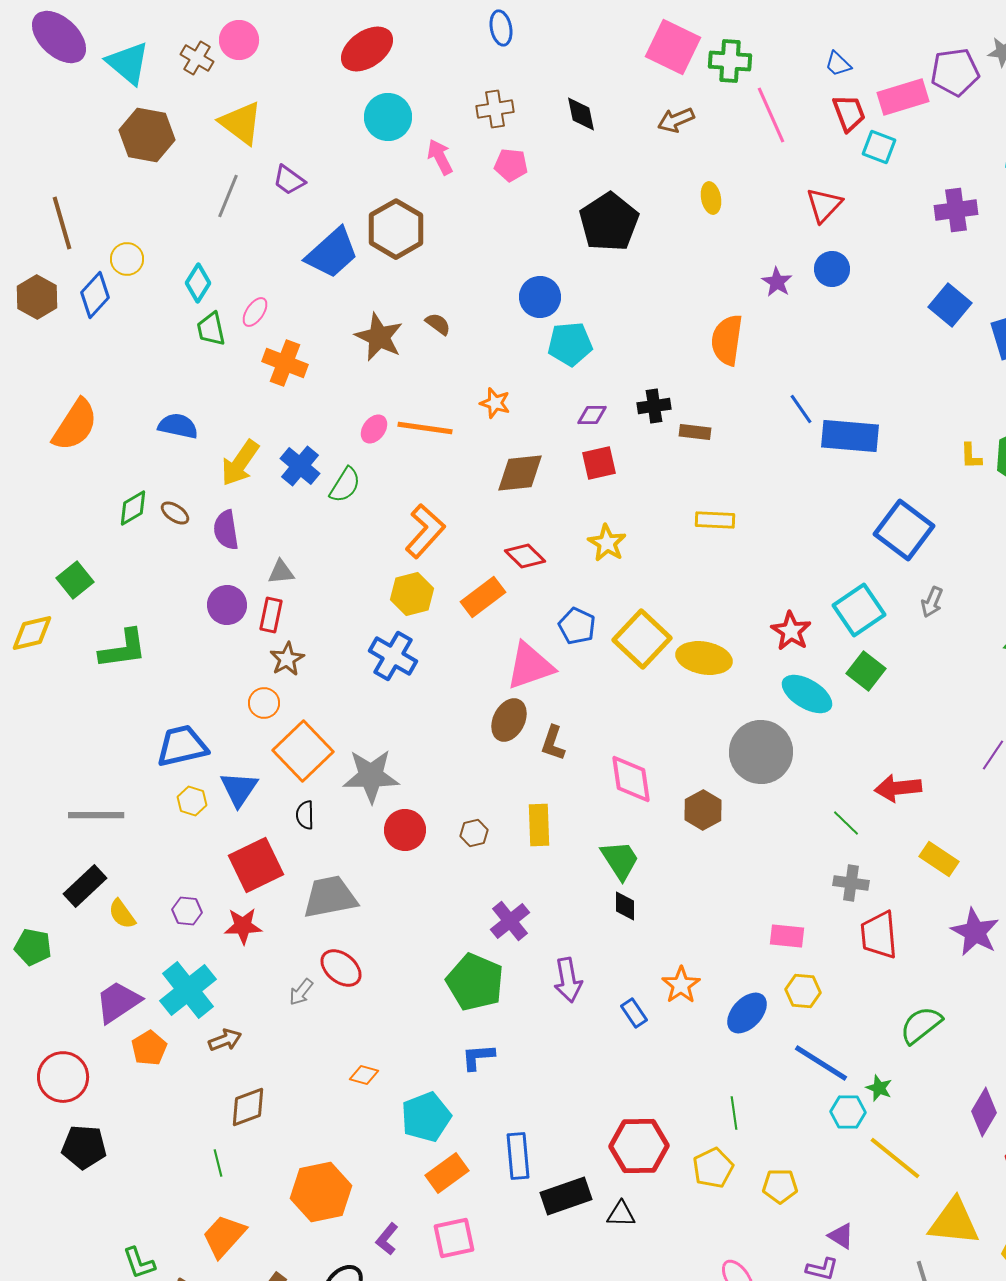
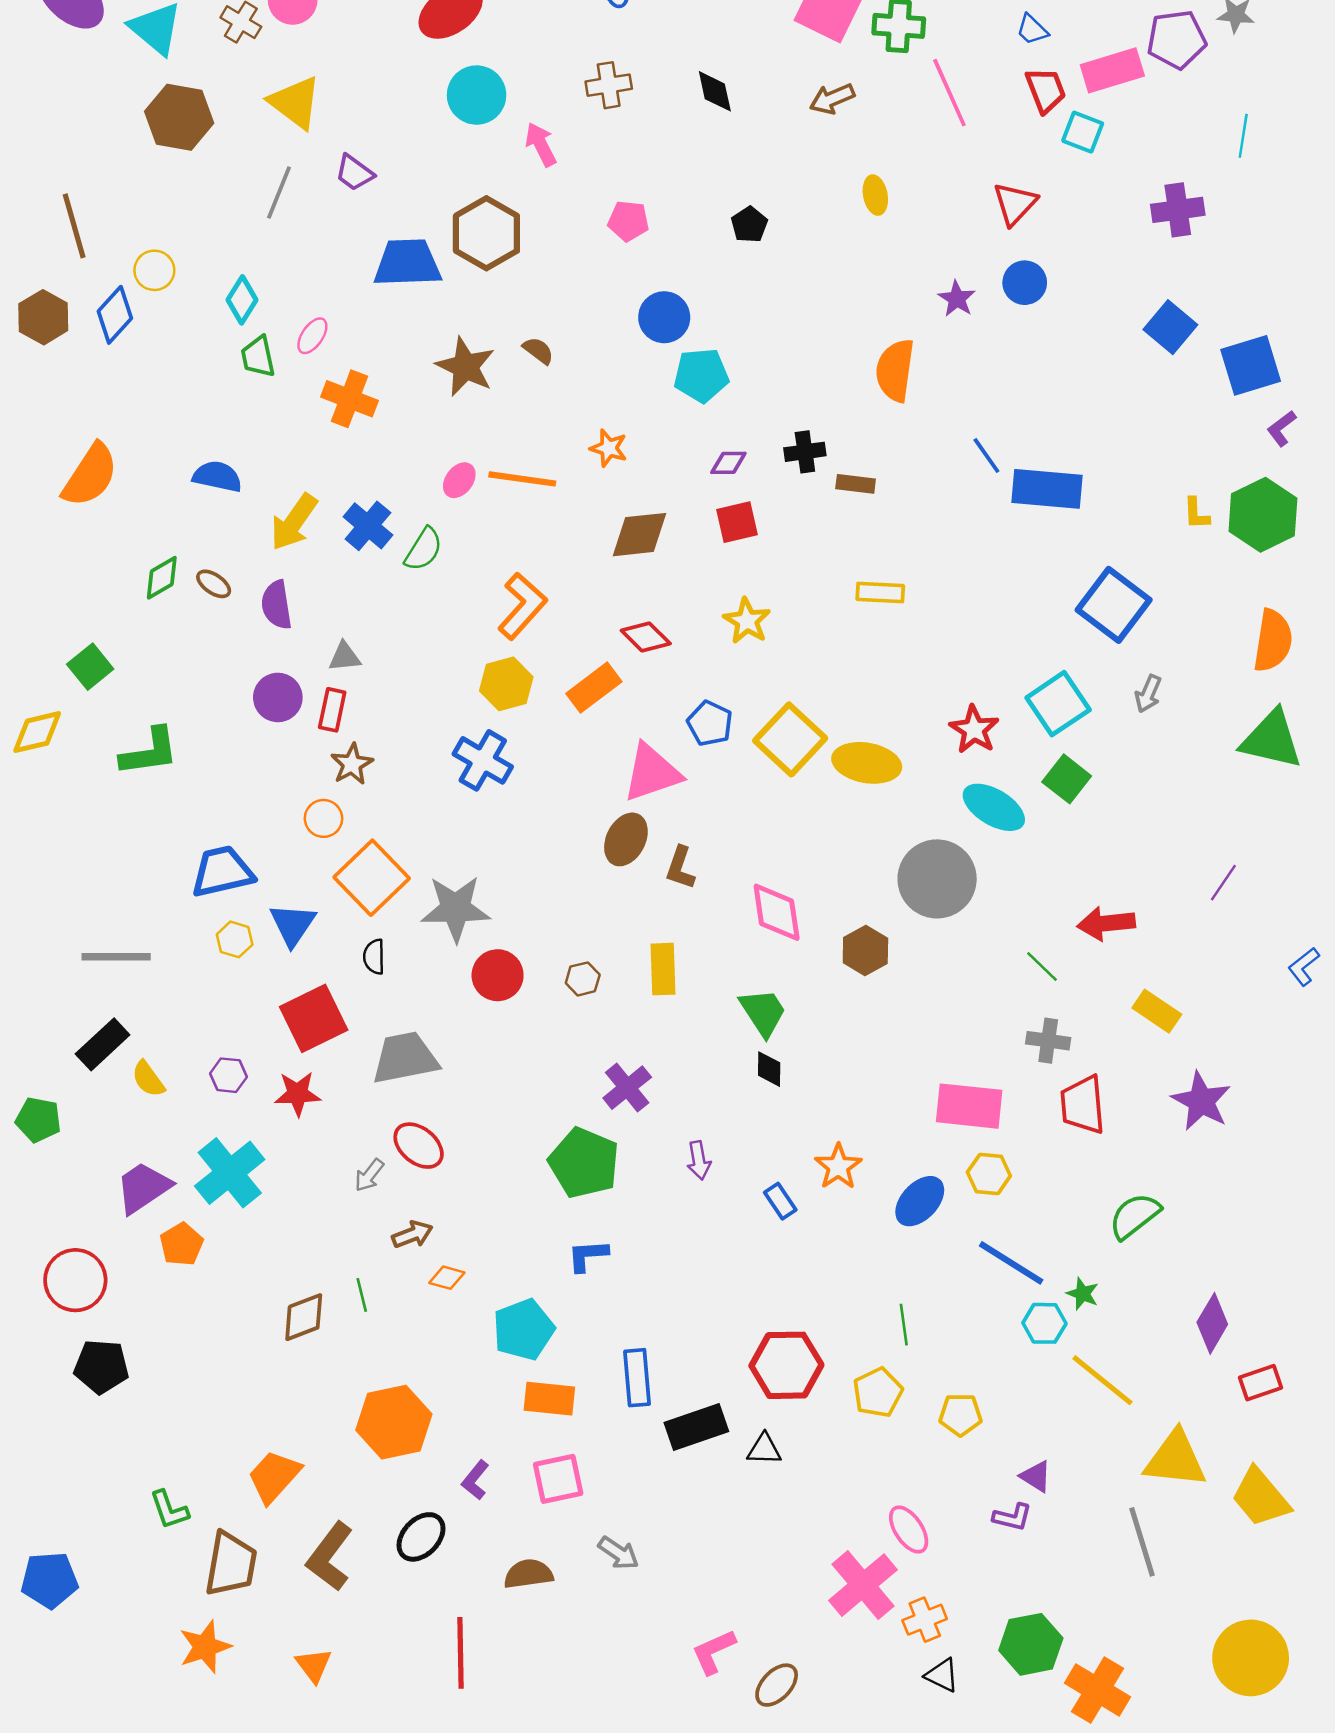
pink pentagon: (511, 165) -> (628, 221), moved
black pentagon: (609, 222) -> (749, 225), size x0.5
blue trapezoid: (332, 253) -> (407, 263), turned -140
pink rectangle: (787, 936) -> (969, 1106), size x1.6
purple arrow: (568, 980) -> (699, 1160), size x0.7
brown arrow: (225, 1040) -> (412, 1234), moved
green line: (218, 1163) -> (362, 1295), moved
orange rectangle: (447, 1173) -> (549, 1399), turned 42

